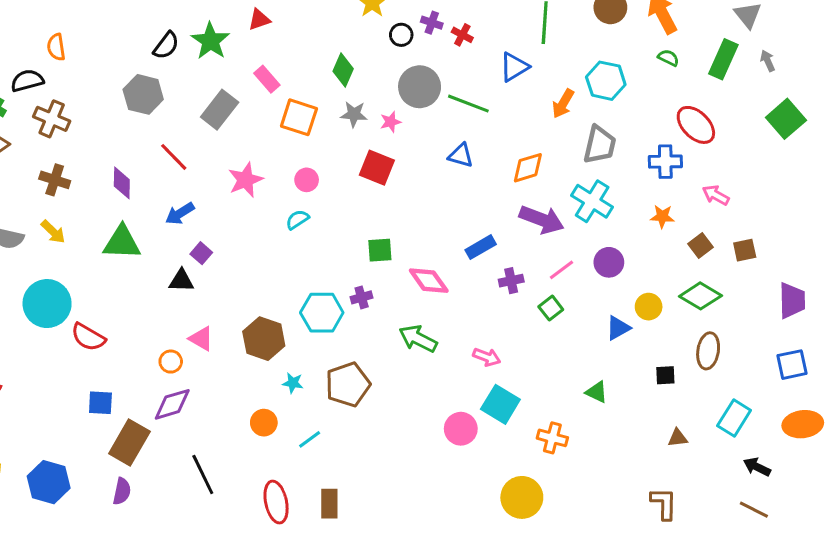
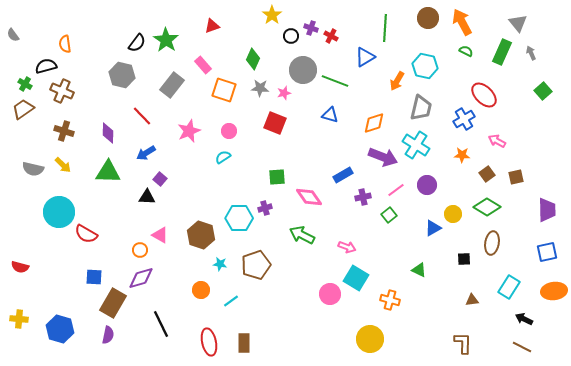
red triangle: (259, 20) -> (212, 26), moved
green square: (786, 119) -> (543, 91), size x0.7
blue cross: (665, 162) -> (464, 119), turned -30

